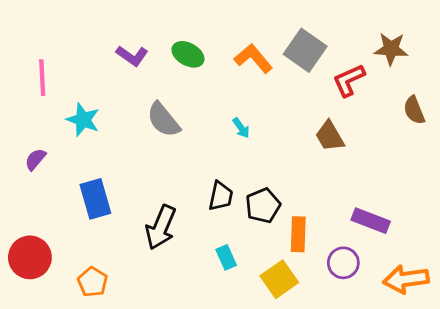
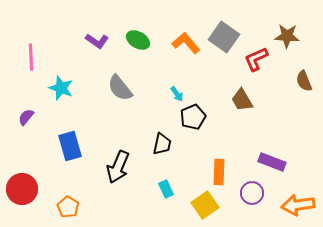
black pentagon: (263, 206) -> (193, 117), moved

